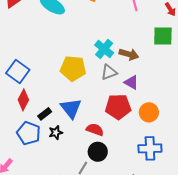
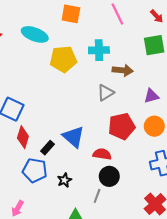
cyan cross: (104, 49) -> (99, 50), moved, turned -30
yellow pentagon: (73, 68) -> (63, 59), moved
purple triangle: (131, 82) -> (151, 96), moved, turned -35
black star: (56, 133) -> (64, 180), moved

